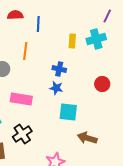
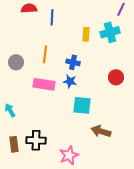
orange line: (25, 51) -> (45, 54), moved
pink rectangle: (21, 99) -> (44, 84), moved
black cross: (22, 134) -> (36, 140), moved, turned 36

